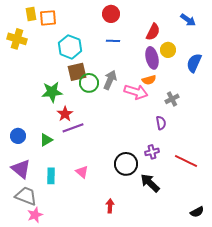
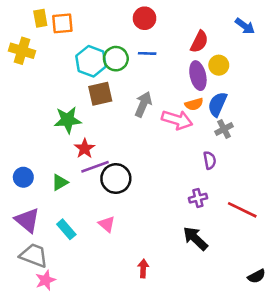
blue semicircle: (194, 63) -> (217, 104), moved
green circle: (89, 83) -> (116, 59), moved
black circle: (126, 164) -> (116, 179), moved
cyan rectangle: (51, 176) -> (66, 229), turned -42

